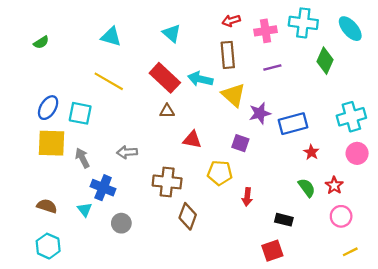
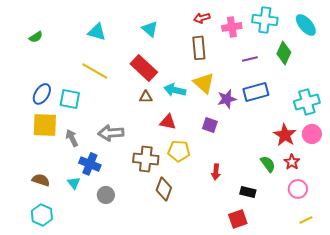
purple line: (272, 68) -> (250, 59), moved
cyan arrow: (200, 79) -> (175, 90), moved
blue rectangle: (293, 124) -> (256, 92), moved
gray arrow: (127, 152) -> (111, 133), size x1.4
red star: (311, 152) -> (285, 135), moved, size x1.6
yellow pentagon: (220, 173) -> (179, 151), moved

